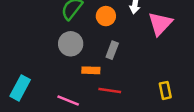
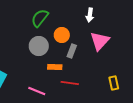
orange circle: (106, 16) -> (62, 35), moved
pink triangle: (160, 24) -> (100, 41), moved

